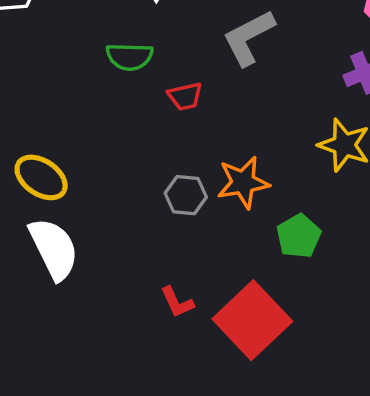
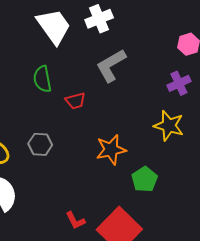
green semicircle: (130, 57) -> (42, 79), turned 80
gray hexagon: (186, 195) -> (40, 144), moved

